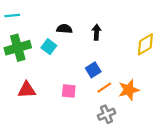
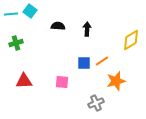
cyan square: (49, 47) -> (30, 11), moved
green cross: (18, 48) -> (16, 43), size x0.6
blue square: (93, 70) -> (84, 63), turned 32
orange line: (104, 88) -> (102, 61), moved

